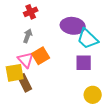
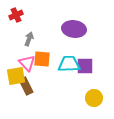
red cross: (31, 12) -> (16, 15), moved
cyan trapezoid: (88, 39) -> (69, 64), moved, turned 135
orange square: (41, 56) -> (42, 59), turned 36

